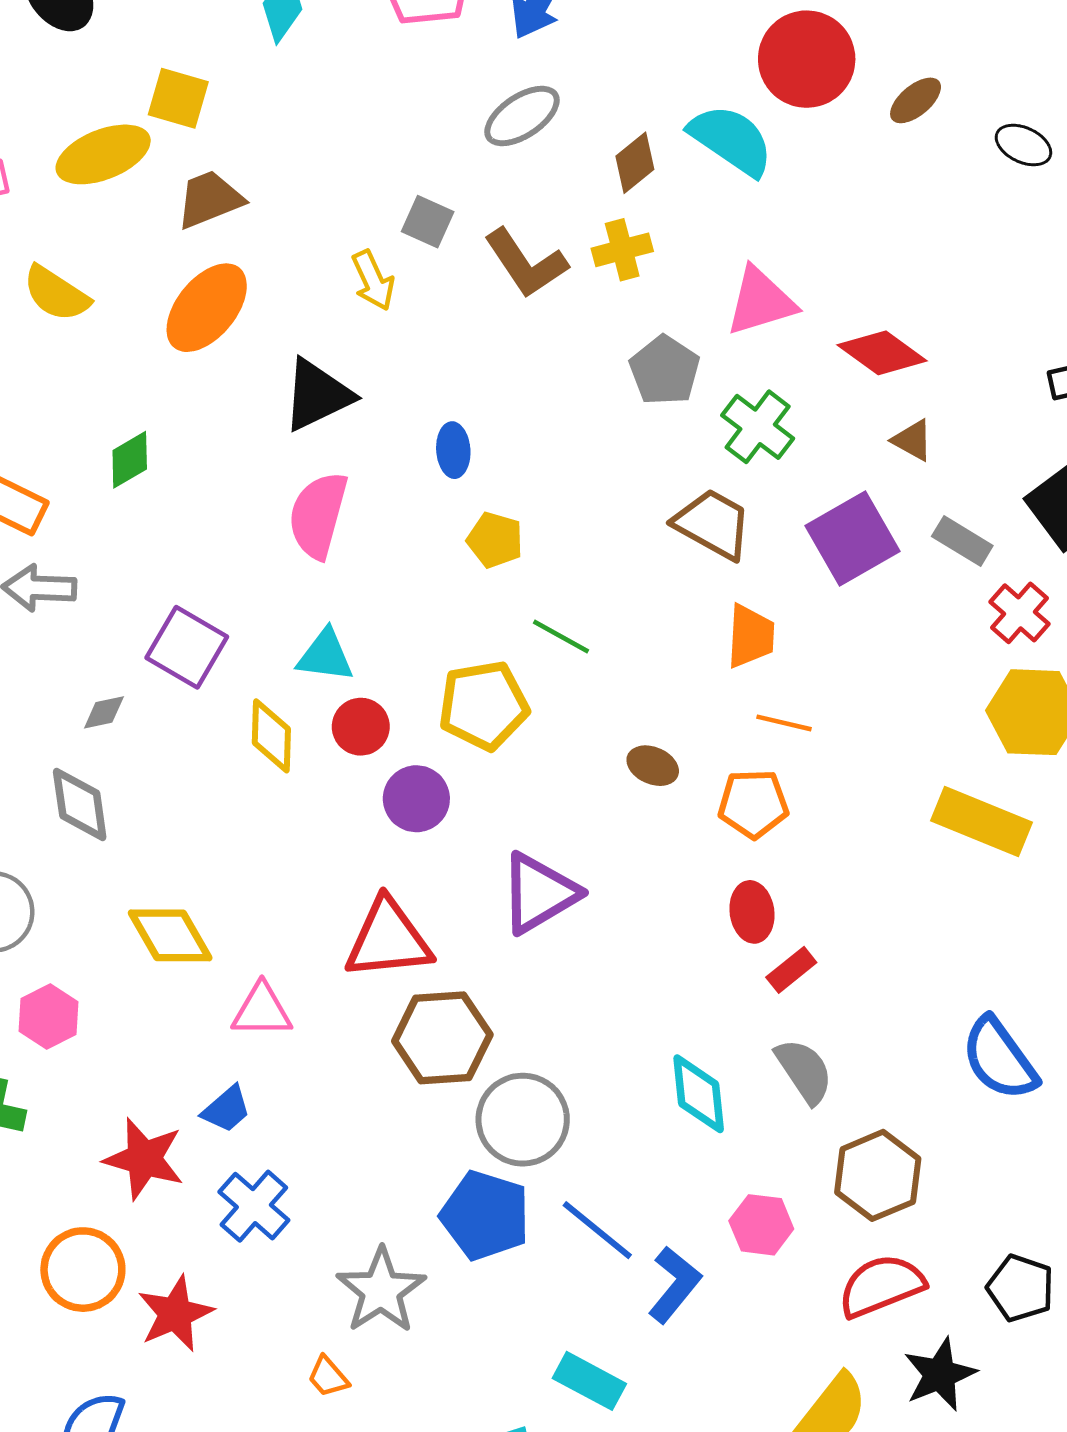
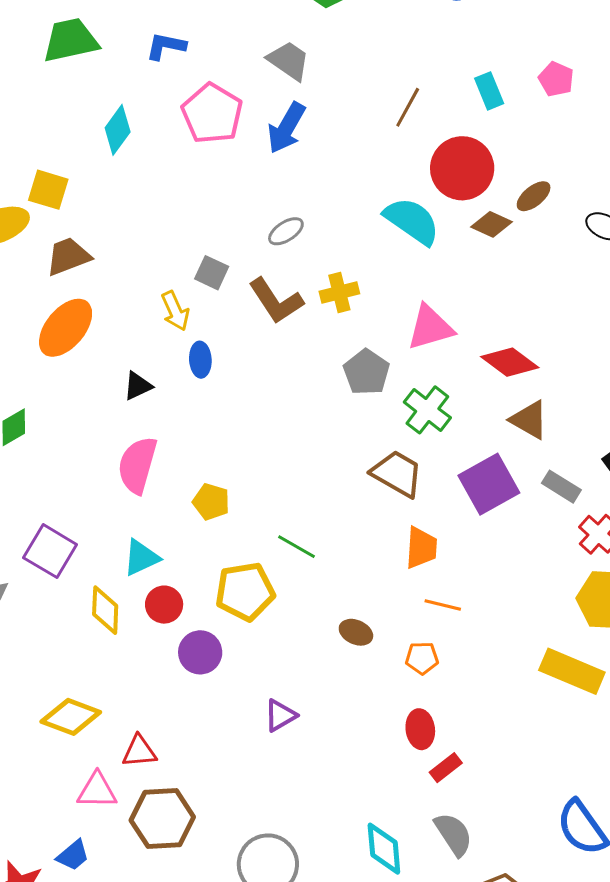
gray ellipse: (522, 116) -> (286, 231), moved, size x0.7
brown diamond: (635, 163) -> (491, 224), moved, turned 63
black triangle: (317, 395) -> (138, 386), size x0.6
brown triangle: (913, 440) -> (529, 420), size x1.4
blue ellipse: (453, 450) -> (200, 360), moved
yellow pentagon: (495, 540) -> (211, 502), moved
cyan triangle: (325, 656) -> (141, 558), turned -33
orange pentagon: (753, 804) -> (422, 658), size x0.7
purple triangle: (539, 893) -> (280, 715), size x0.6
yellow diamond: (170, 935) -> (71, 717), moved, turned -40
red triangle: (388, 939) -> (139, 751), moved, size x0.6
brown hexagon: (442, 1038) -> (162, 819), moved

